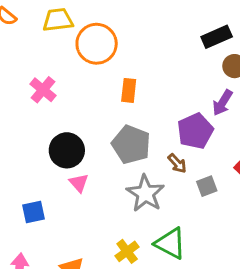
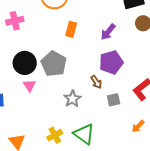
pink cross: (43, 90) -> (15, 21), turned 30
purple arrow: (223, 103) -> (108, 32), moved
gray pentagon: (131, 144) -> (54, 64), moved
gray star: (145, 193) -> (72, 99), size x0.7

